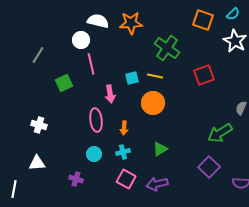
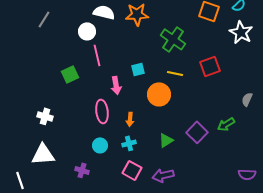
gray line: (38, 55) -> (44, 19), moved
yellow line: (155, 76) -> (175, 73), moved
green arrow: (220, 133) -> (226, 124), size x0.7
white triangle: (37, 163) -> (43, 154), size x1.4
purple square: (209, 167) -> (197, 132), moved
white line: (14, 189) -> (20, 180), turned -30

